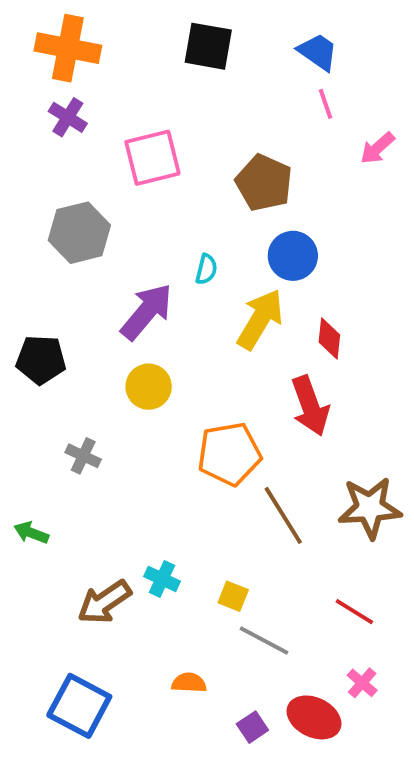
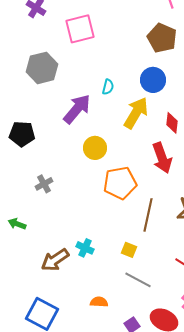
brown pentagon: (264, 183) -> (162, 38), moved
yellow circle: (149, 387) -> (95, 148), moved
gray cross: (83, 456) -> (44, 184), turned 36
brown line: (283, 515) -> (148, 215), turned 44
yellow square: (233, 596) -> (129, 250), moved

